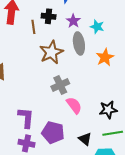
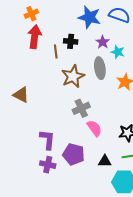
purple star: (73, 21) -> (103, 42), moved
black triangle: (85, 139) -> (105, 161), turned -40

